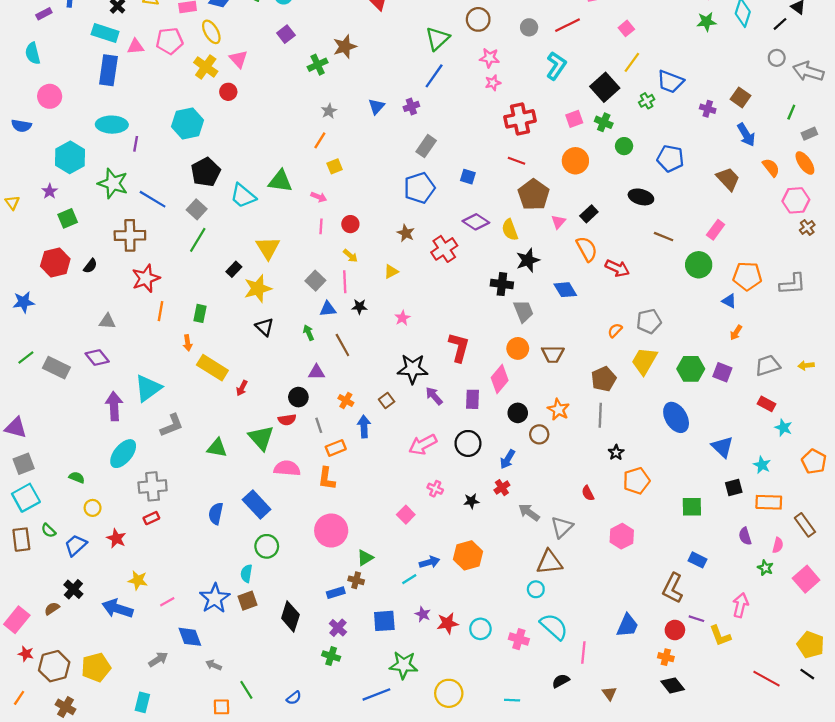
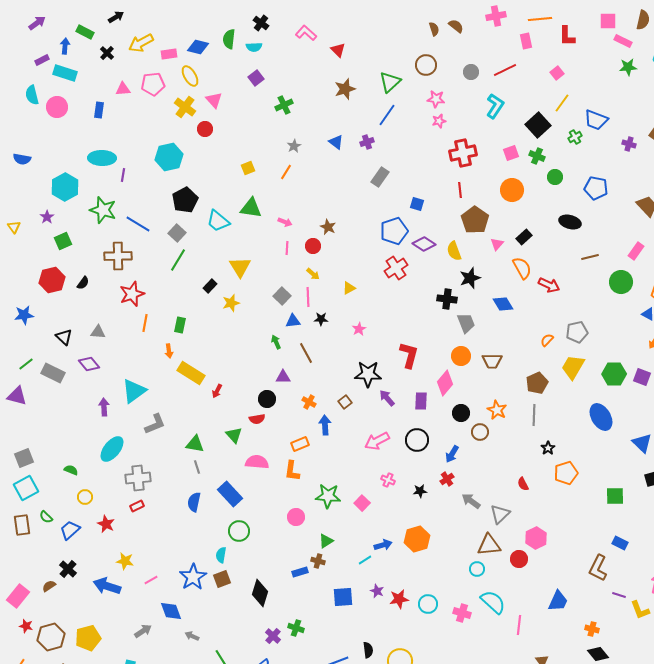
cyan rectangle: (105, 33) -> (65, 73), moved
brown star: (345, 47) -> (345, 89), moved
blue rectangle: (108, 70) -> (99, 110), size x0.6
pink circle: (50, 96) -> (57, 107), moved
blue triangle: (376, 106) -> (336, 142), turned -35
red line: (517, 161) -> (460, 190), turned 63
yellow square: (335, 166) -> (248, 168), moved
blue pentagon: (419, 188) -> (394, 231), moved
brown star: (406, 233) -> (328, 227), moved
brown line: (664, 237) -> (590, 257), turned -36
yellow star: (258, 289) -> (231, 303), size x0.7
black triangle: (264, 327) -> (64, 337), moved
purple arrow: (114, 406) -> (104, 407), size x0.7
gray line: (319, 425) -> (197, 467), moved
purple triangle: (16, 428) -> (17, 396), moved
green triangle: (261, 438) -> (234, 435), size x0.7
pink circle: (331, 531) -> (296, 517), size x0.6
pink hexagon: (622, 536) -> (536, 538), moved
purple cross: (338, 628) -> (273, 636), moved
red circle: (675, 630) -> (519, 559), moved
green star: (404, 665) -> (328, 496), moved
black semicircle: (561, 681) -> (368, 650), moved, turned 112

